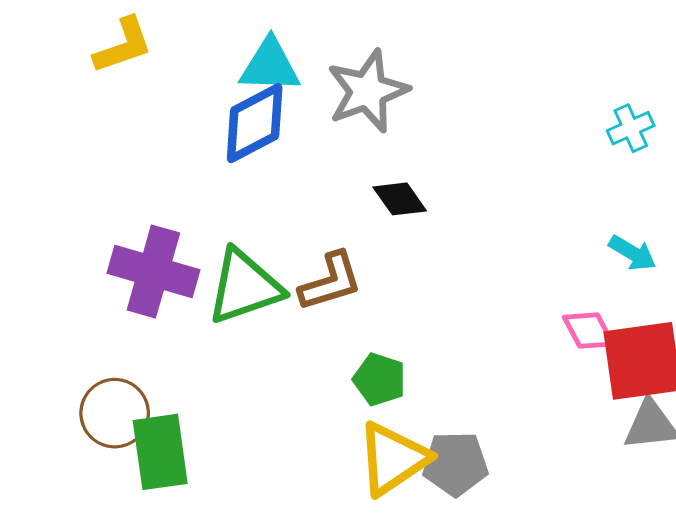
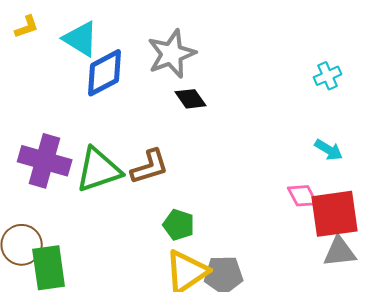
yellow L-shape: (123, 46) -> (27, 27), size x0.7
cyan triangle: (270, 66) -> (81, 39), moved, turned 30
black diamond: (400, 199) -> (191, 99), moved

